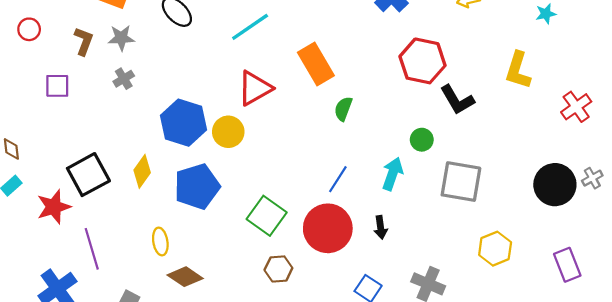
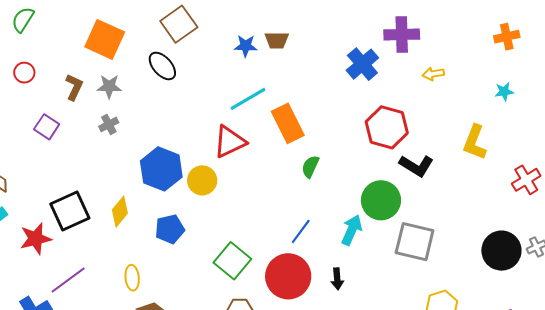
cyan line: (250, 27) -> (248, 99), moved
purple square: (57, 86) -> (47, 127), turned 30
black L-shape: (457, 100) -> (416, 166), turned -32
green circle: (422, 140) -> (381, 200), size x1.8
blue pentagon: (197, 186) -> (170, 229), size x0.7
purple line: (92, 249) -> (68, 280), turned 66

